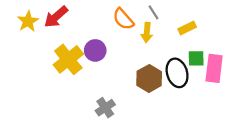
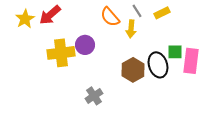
yellow rectangle: (187, 28) -> (162, 13), moved
yellow cross: (68, 59) -> (61, 53), turned 32

